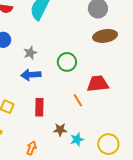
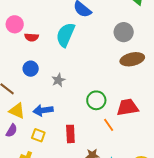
green circle: (67, 62) -> (96, 100), moved
blue arrow: (31, 75) -> (43, 110), moved

